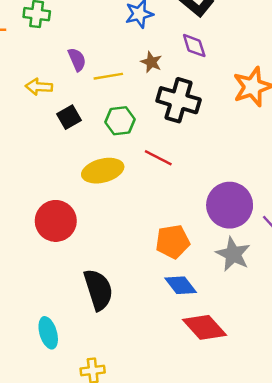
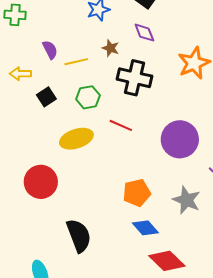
purple circle: (230, 205) -> (180, 139), moved

